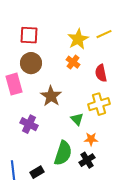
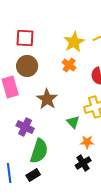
green semicircle: (63, 153) -> (39, 151), moved

